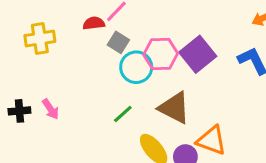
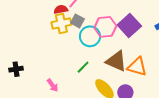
yellow cross: (40, 39) -> (61, 23), moved
pink arrow: (51, 109) -> (53, 85), moved
orange triangle: (212, 140) -> (137, 67), moved

